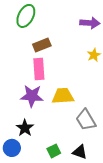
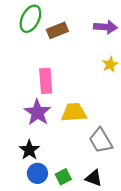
brown rectangle: (42, 45) -> (57, 30), moved
purple star: (32, 96) -> (37, 112), turned 30
blue circle: (12, 148) -> (37, 173), moved

